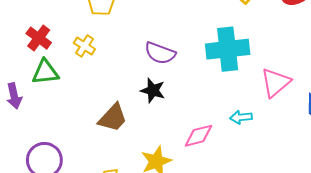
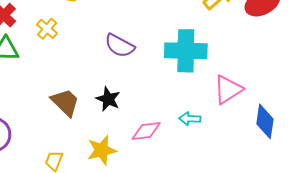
black star: (153, 90) -> (108, 99), moved
brown trapezoid: (113, 118) -> (65, 102), turned -96

